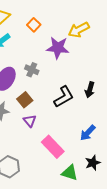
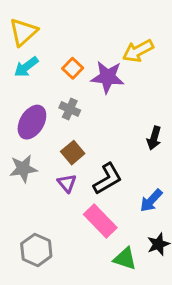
orange square: (34, 25) -> (73, 68), moved
black L-shape: (64, 97) -> (108, 179), moved
brown square: (25, 100) -> (73, 153), moved

